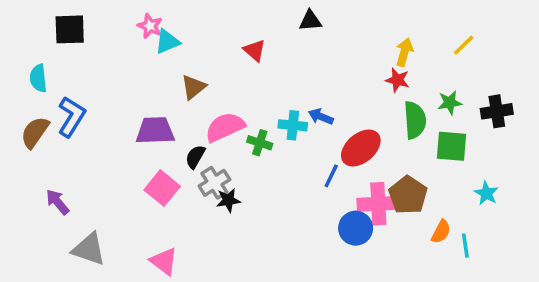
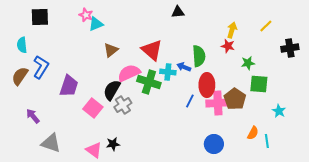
red triangle: (254, 50) -> (152, 50), moved, size x1.6
green star: (450, 103) -> (248, 63), moved
black cross: (497, 111) -> (290, 48), moved
green semicircle: (415, 120) -> (199, 56), moved
purple trapezoid: (155, 131) -> (69, 86), moved, turned 110
green cross: (260, 143) -> (149, 82), size x1.6
red ellipse: (361, 148) -> (207, 85), turned -50
black semicircle: (195, 157) -> (112, 90), size x1.5
brown pentagon: (408, 195) -> (235, 99), moved
black star: (228, 200) -> (113, 144), moved
pink cross: (378, 204) -> (218, 103), moved
blue circle: (356, 228) -> (214, 144), moved

